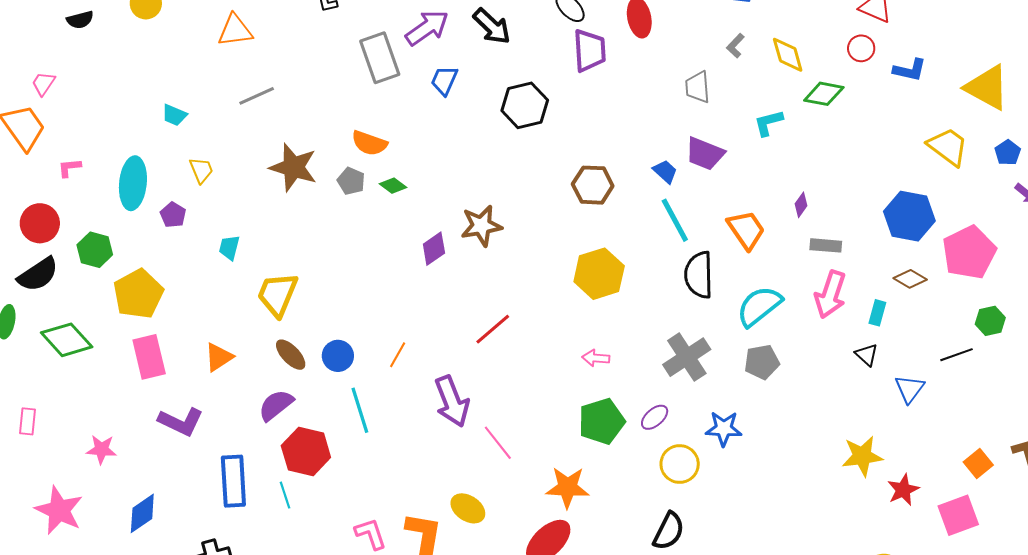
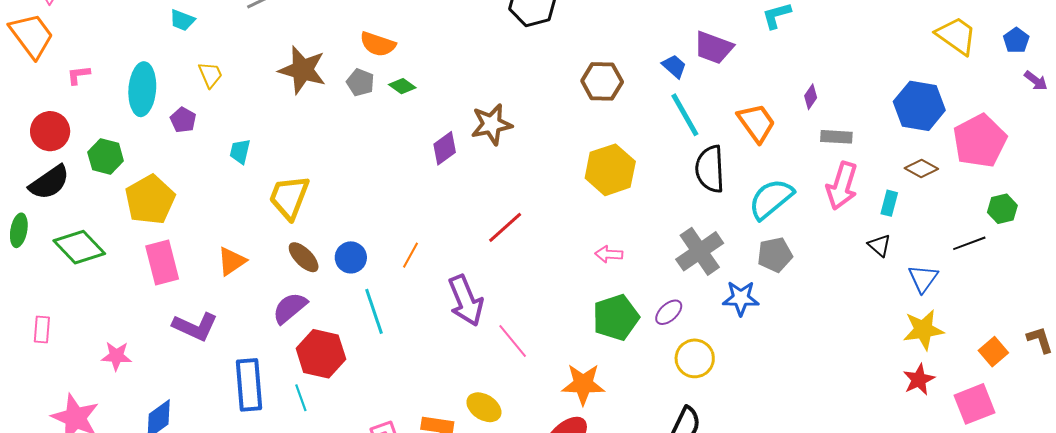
blue star: (724, 429) -> (741, 298), moved
yellow star: (862, 456) -> (923, 330), moved

